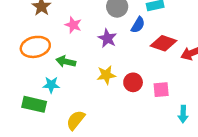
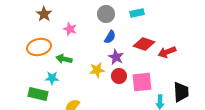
blue semicircle: (138, 25) -> (110, 37), moved
purple star: (107, 38) -> (116, 57), moved
pink square: (161, 90) -> (142, 82), size x1.5

